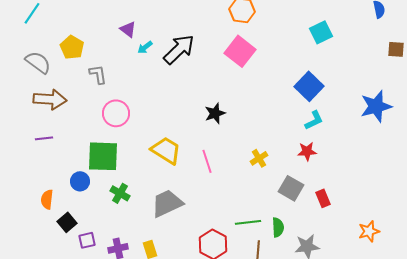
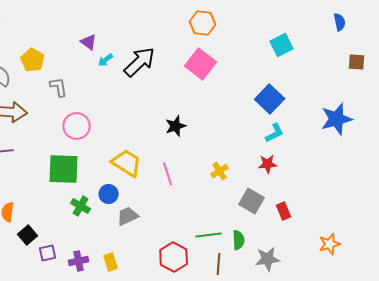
blue circle: (80, 181) -> (109, 194), moved
gray trapezoid: (167, 203) -> (128, 216), size x0.7

